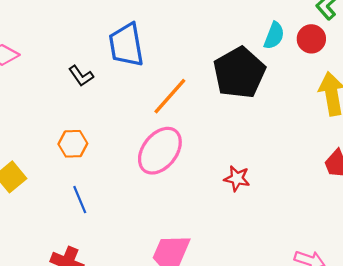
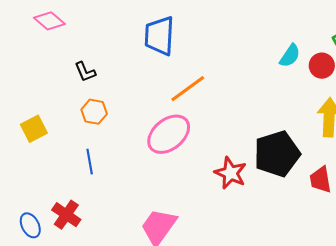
black pentagon: (239, 73) -> (277, 154), moved
black L-shape: (81, 76) -> (85, 72), moved
red star: (237, 178) -> (230, 173), size x1.4

